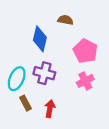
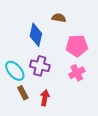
pink pentagon: (85, 51) -> (77, 46), turned -30
cyan ellipse: (17, 79) -> (15, 71), turned -65

